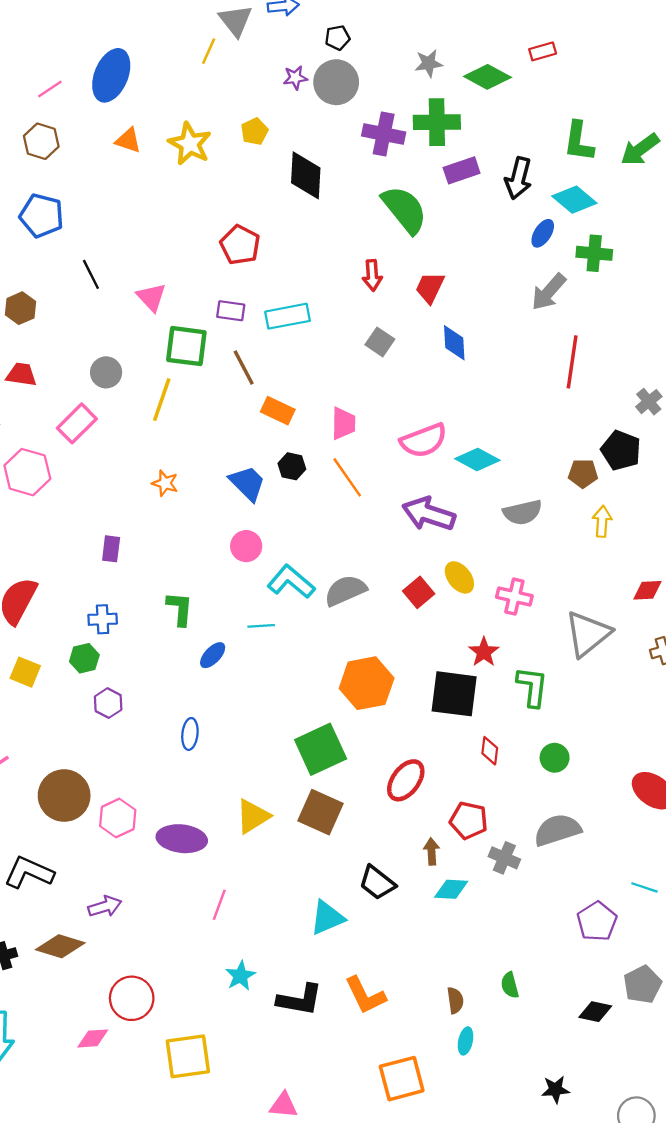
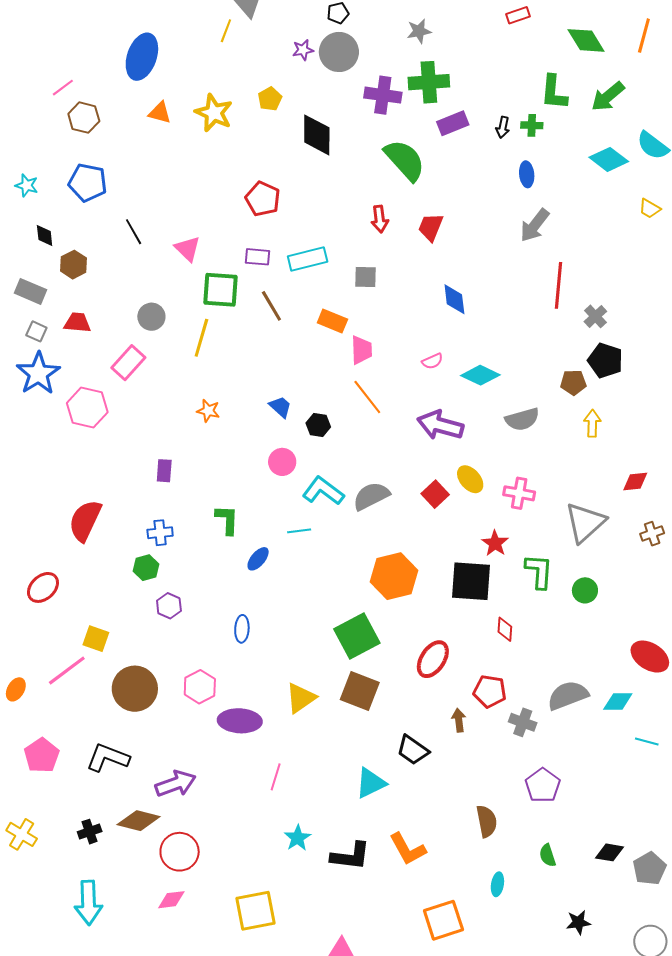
green diamond: (487, 77) -> (586, 40), moved, turned 33
pink line: (50, 89) -> (63, 88), moved
black arrow: (518, 178) -> (503, 127), size x0.6
cyan diamond: (574, 200) -> (609, 159), moved
blue ellipse: (543, 233) -> (527, 174), turned -35
green cross: (594, 253) -> (532, 125), moved, size x0.7
gray square: (380, 342) -> (366, 277), moved, turned -30
blue diamond: (454, 343) -> (454, 299), moved
gray cross: (649, 402) -> (595, 316), moved
orange rectangle: (278, 411) -> (332, 321), moved
pink semicircle: (424, 440) -> (432, 361), size x0.5
black hexagon: (292, 466) -> (318, 425), moved
blue trapezoid: (247, 483) -> (280, 407), size x0.7
yellow square: (25, 672) -> (96, 639), moved
green circle: (555, 758) -> (585, 590), moved
pink hexagon: (118, 818) -> (200, 687), moved
cyan diamond: (451, 889) -> (618, 701), moved
purple arrow: (105, 906) -> (176, 784), size x1.4
purple pentagon: (597, 921) -> (543, 785), moved
green semicircle: (510, 985) -> (548, 855), moved
gray pentagon: (643, 985) -> (649, 869), moved
red circle: (132, 998) -> (180, 852), moved
brown semicircle: (455, 1000) -> (487, 821), moved, size x1.4

